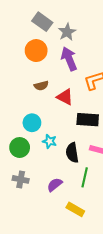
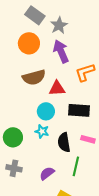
brown semicircle: (41, 86) -> (34, 77), size x1.6
red triangle: (65, 97) -> (57, 88), turned -30
cyan circle: (32, 123) -> (46, 111), moved

